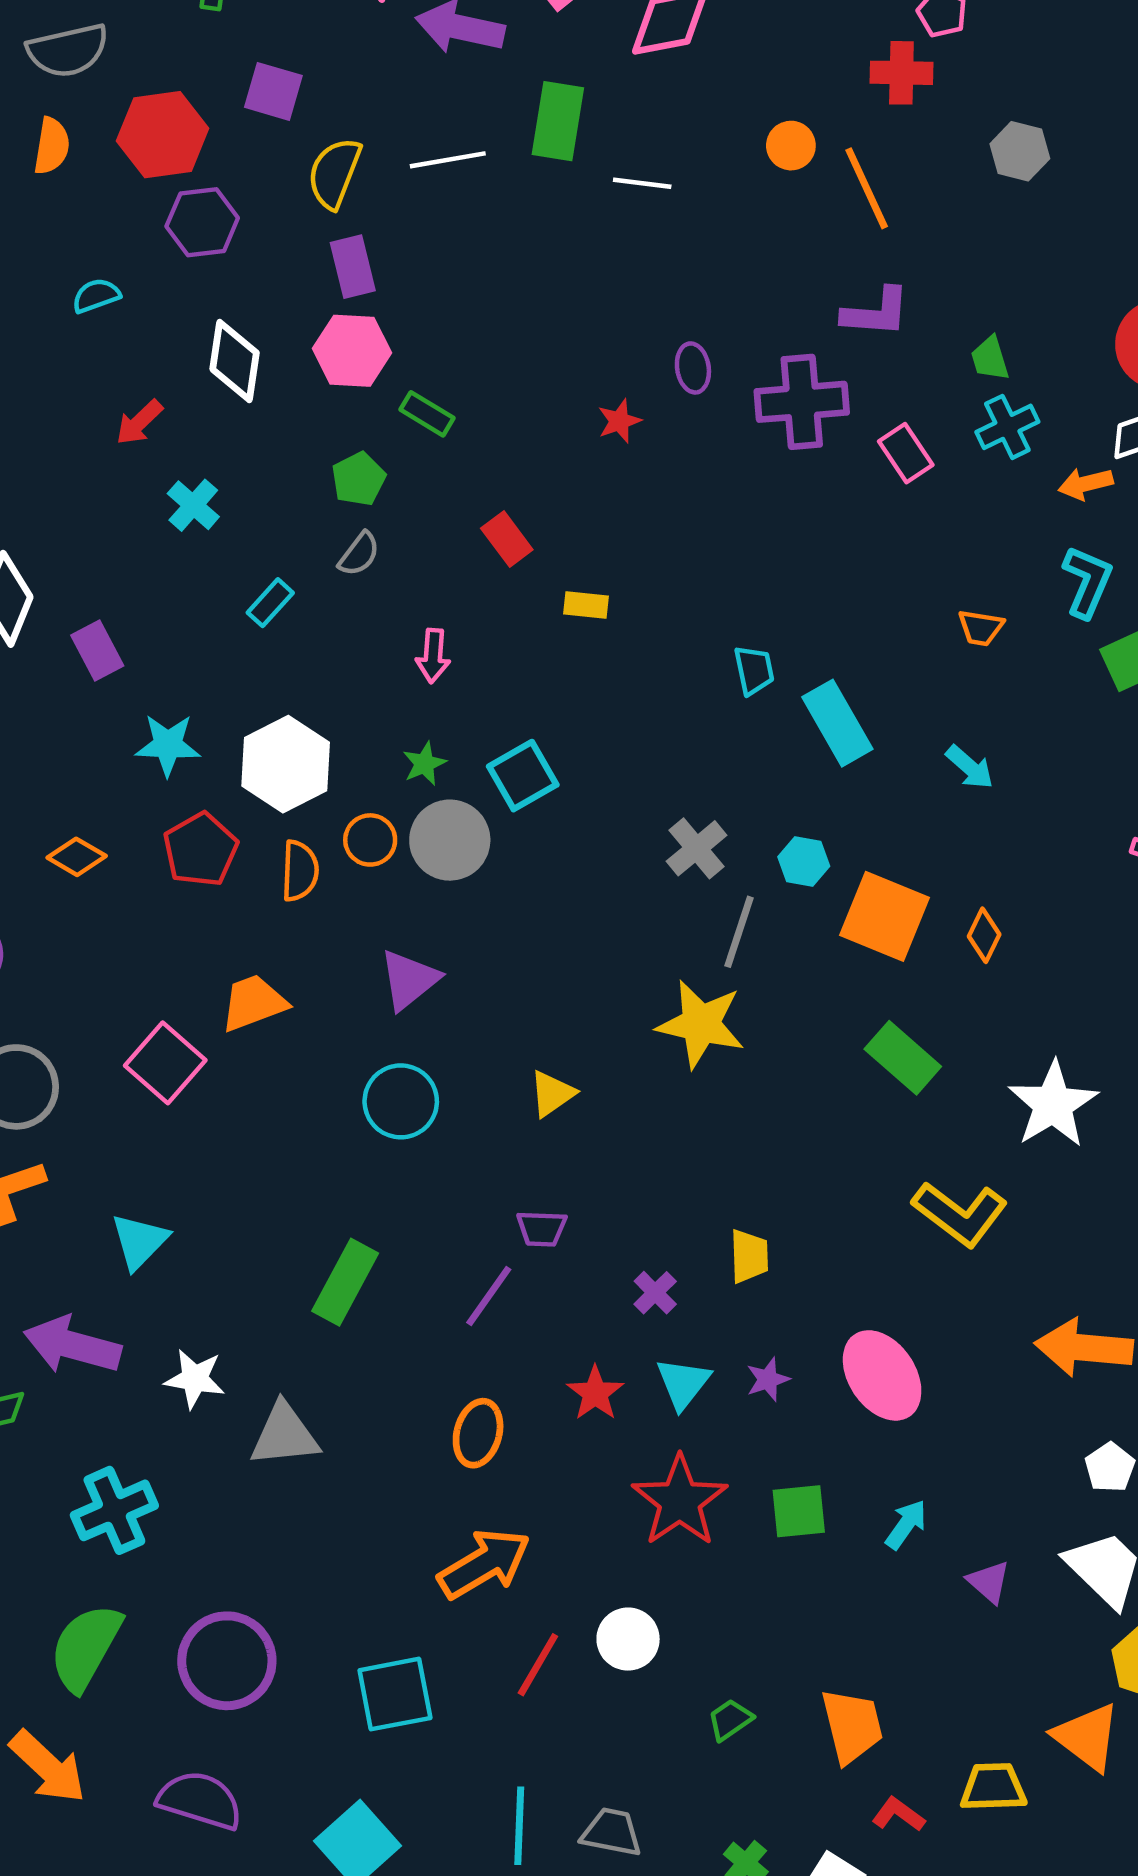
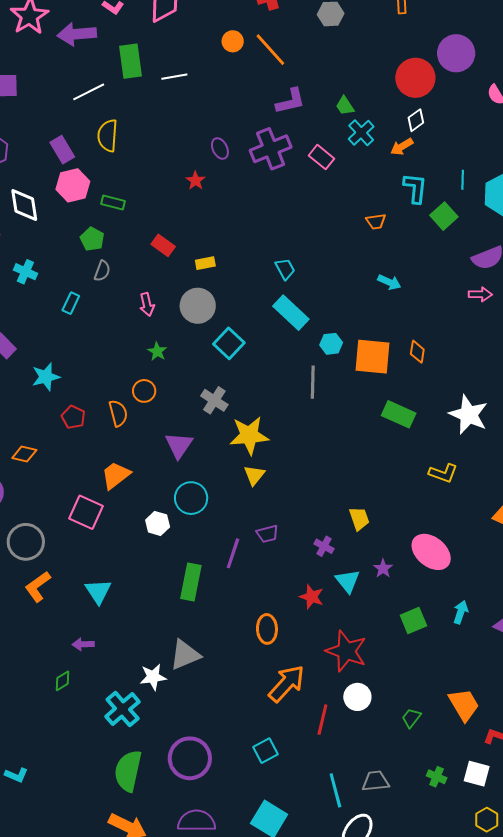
yellow semicircle: (334, 173) -> (108, 136), moved
cyan rectangle: (837, 723) -> (291, 313), moved
white hexagon: (286, 764) -> (158, 523), moved, size x0.6
cyan square: (523, 776) -> (229, 343), moved
gray circle: (450, 840) -> (198, 306), moved
gray cross: (696, 848) -> (214, 400), moved
red pentagon: (200, 850) -> (73, 417), size x0.7
orange diamond: (77, 857) -> (24, 454), moved
yellow star: (701, 1024) -> (249, 435), moved
yellow L-shape: (960, 1214) -> (443, 473), size x0.7
purple line: (489, 1296) -> (233, 553), moved
purple arrow: (72, 1345) -> (83, 644), size x0.5
white star: (195, 1379) -> (153, 677), moved
red star: (680, 1501) -> (346, 651), moved
cyan square: (395, 1694) -> (266, 751), size x0.7

